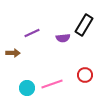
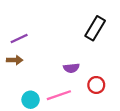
purple line: (32, 33) -> (19, 38), moved
purple semicircle: (63, 38) -> (71, 68), moved

